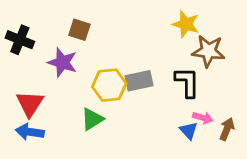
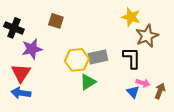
brown star: (209, 51) -> (147, 36), turned -30
purple star: (62, 62) -> (32, 49), moved, turned -30
green triangle: (92, 119) -> (88, 82), moved

